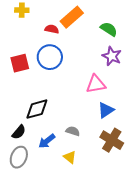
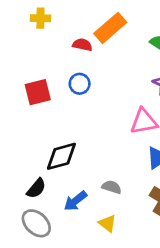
blue circle: (50, 57) -> (80, 84), size x0.6
gray ellipse: (19, 157) -> (36, 223), turned -70

